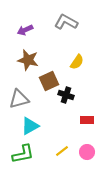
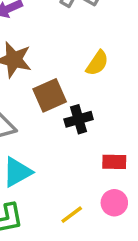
black cross: (66, 95) -> (79, 119), turned -35
pink circle: (87, 152) -> (114, 203), moved

